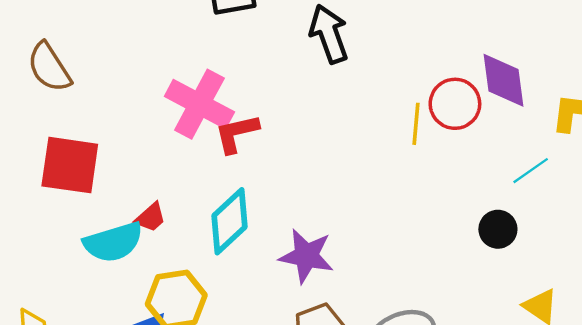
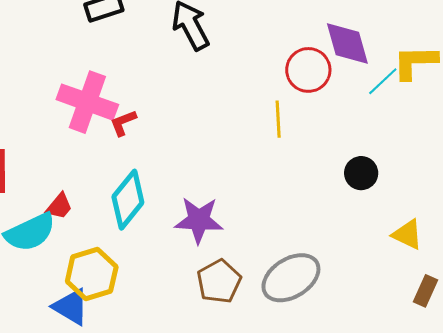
yellow line: (416, 124) -> (278, 119), moved
red L-shape: (237, 133) -> (123, 123), size x0.7
cyan line: (531, 171) -> (383, 81), moved

